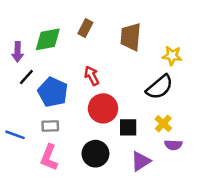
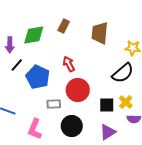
gray rectangle: (50, 126) -> (54, 104), moved
black square: (128, 127) -> (107, 105), moved

